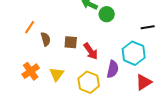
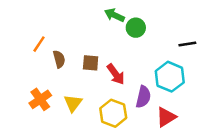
red triangle: (144, 82) -> (166, 117), moved

